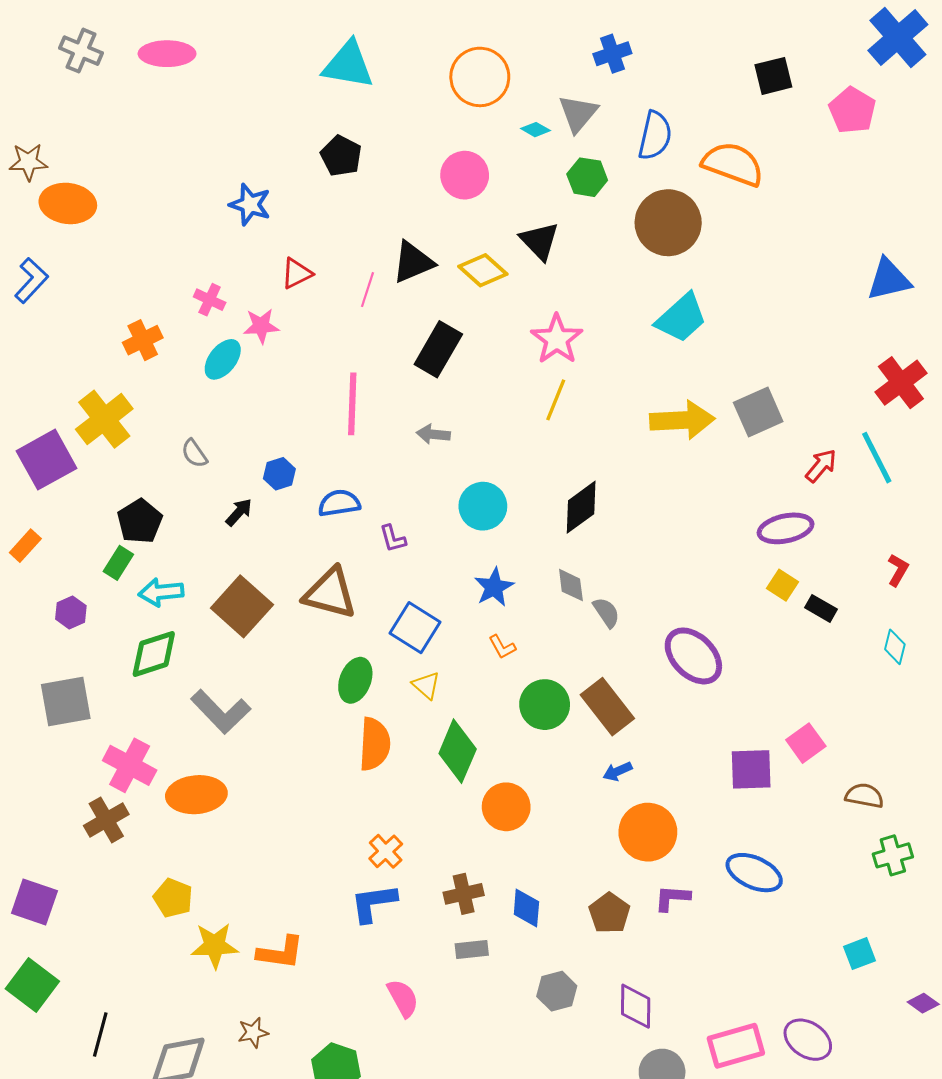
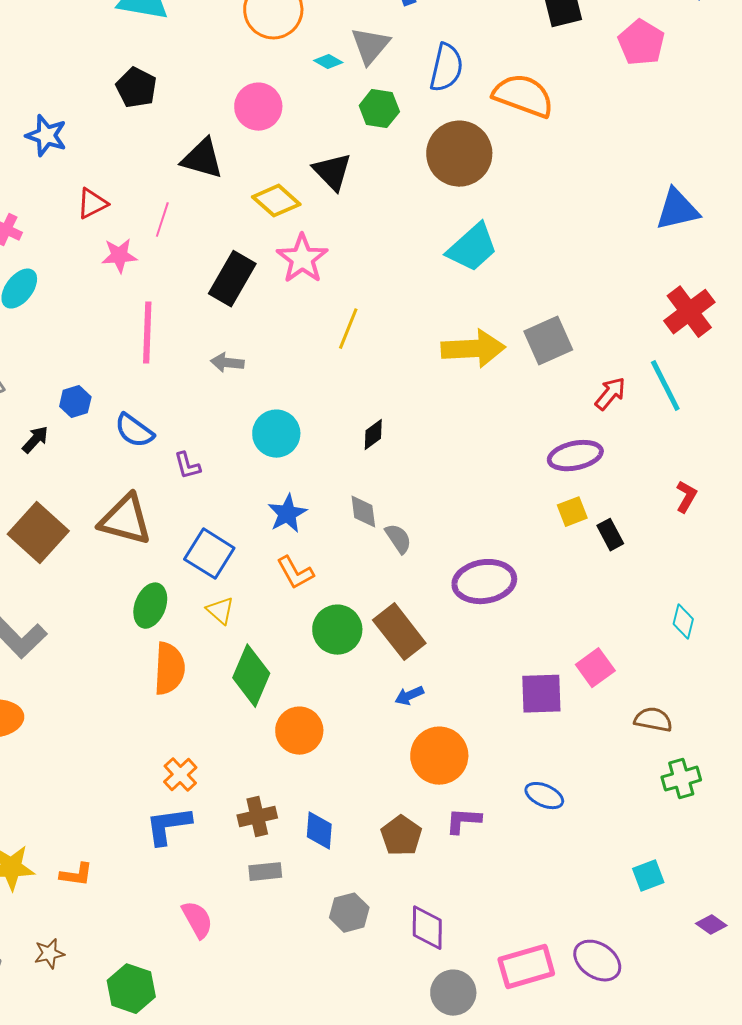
black triangle: (413, 262) -> (202, 159), moved, turned 39
pink star: (261, 326) -> (119, 256), moved
pink star: (557, 339) -> (302, 259), moved
blue semicircle: (339, 503) -> (134, 431), turned -135
black diamond: (581, 507) -> (373, 435), size x0.6
yellow square: (783, 585) -> (572, 512), turned 36
black rectangle: (821, 608) -> (610, 535), turned 32
orange L-shape: (502, 647) -> (295, 573), size x1.4
cyan diamond: (895, 647) -> (683, 622), moved
purple ellipse: (693, 656) -> (484, 582), turned -54
blue ellipse: (754, 873) -> (544, 796), size x0.7
orange L-shape: (280, 953) -> (76, 875), size x0.7

